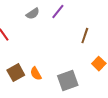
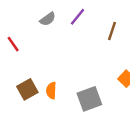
brown line: (85, 36) -> (112, 31), moved
orange semicircle: (36, 74) -> (51, 91), turned 32

